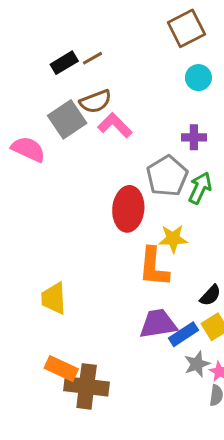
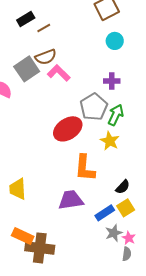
black rectangle: (64, 63) -> (26, 19), moved
red ellipse: (128, 209) -> (68, 129), turned 52
yellow star: (173, 239) -> (110, 141), moved, turned 30
purple trapezoid: (158, 324) -> (71, 200), moved

